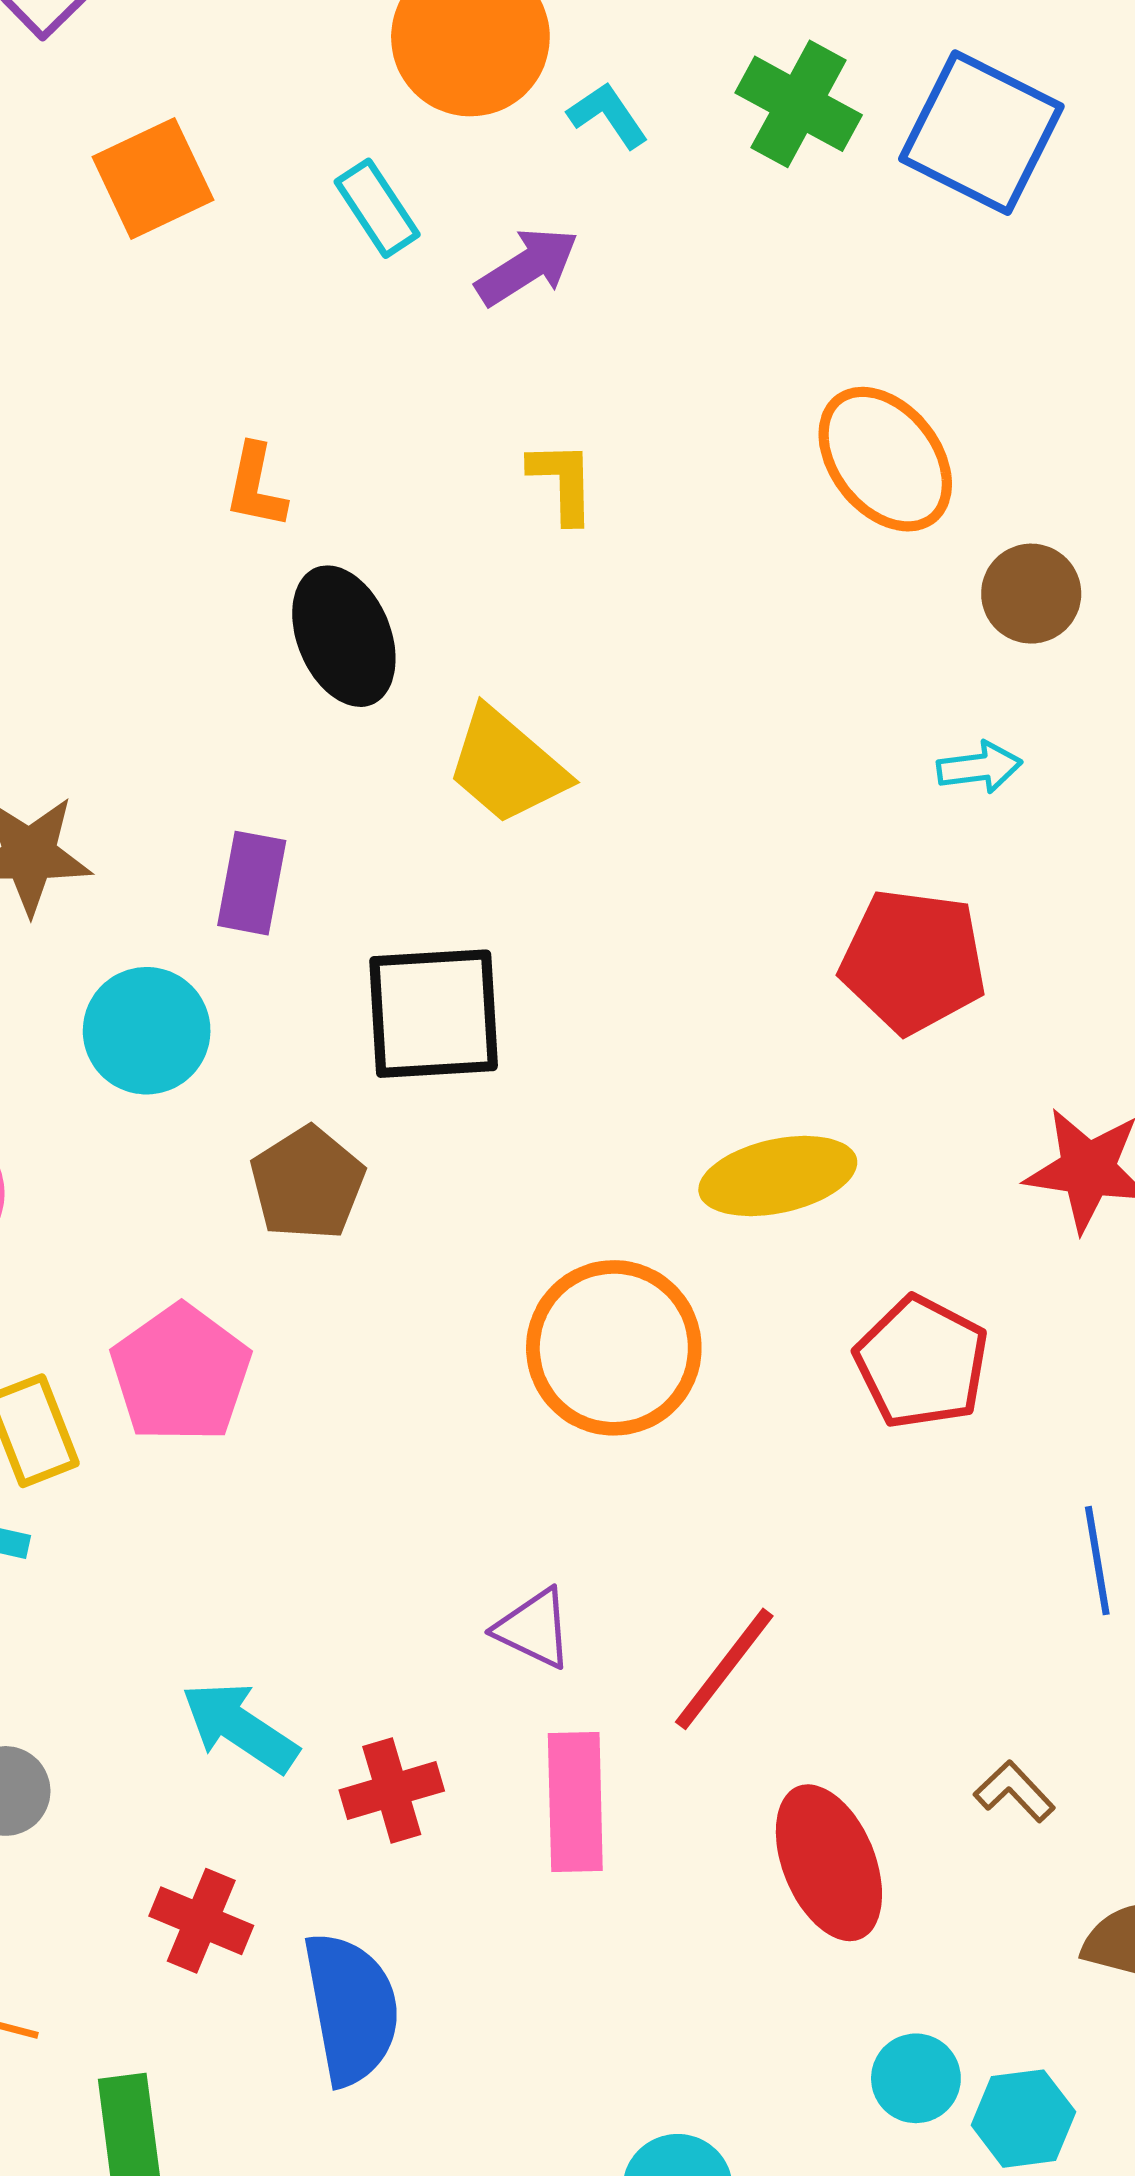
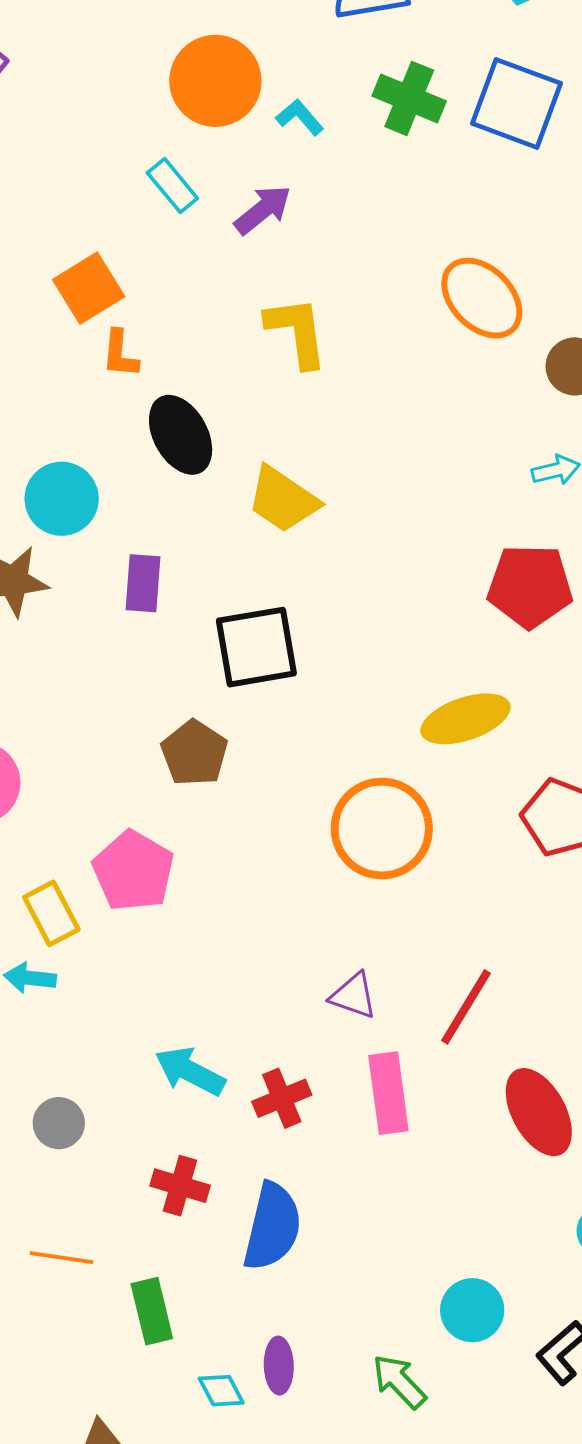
orange square: (153, 178) -> (89, 288), moved
yellow L-shape: (562, 482) -> (297, 332), size x1.5
cyan circle: (147, 1031) -> (62, 499), moved
blue semicircle: (351, 2008) -> (272, 1227), turned 30

